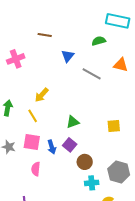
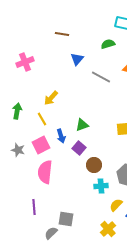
brown line: (45, 35) -> (62, 34), moved
pink square: (32, 142) -> (41, 145), turned -36
blue arrow: (52, 147) -> (61, 136), moved
pink semicircle: (36, 169) -> (45, 172), size x1.6

